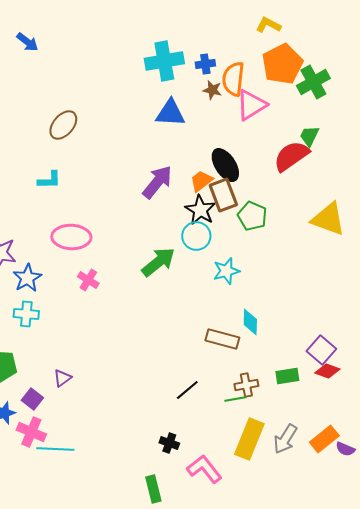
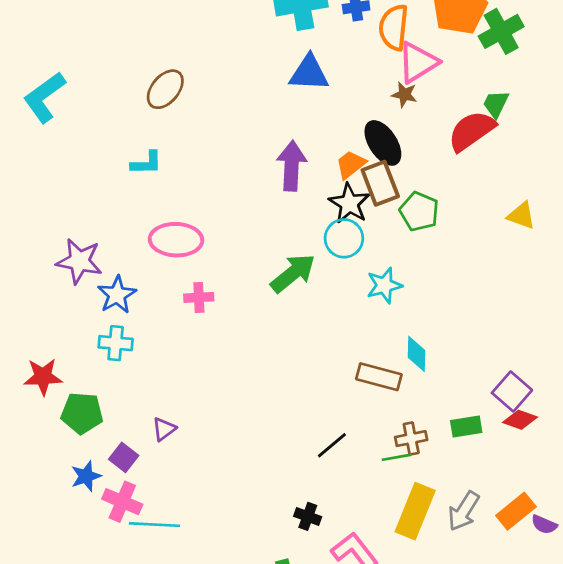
brown star: (212, 90) -> (404, 95), moved
purple arrow: (157, 182) -> (292, 166), turned -36
yellow triangle: (328, 219) -> (521, 215), size x0.6
pink cross: (88, 280) -> (199, 297), turned -35

